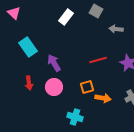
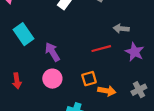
gray arrow: (116, 29) -> (121, 29), moved
red arrow: (29, 83) -> (17, 81), moved

